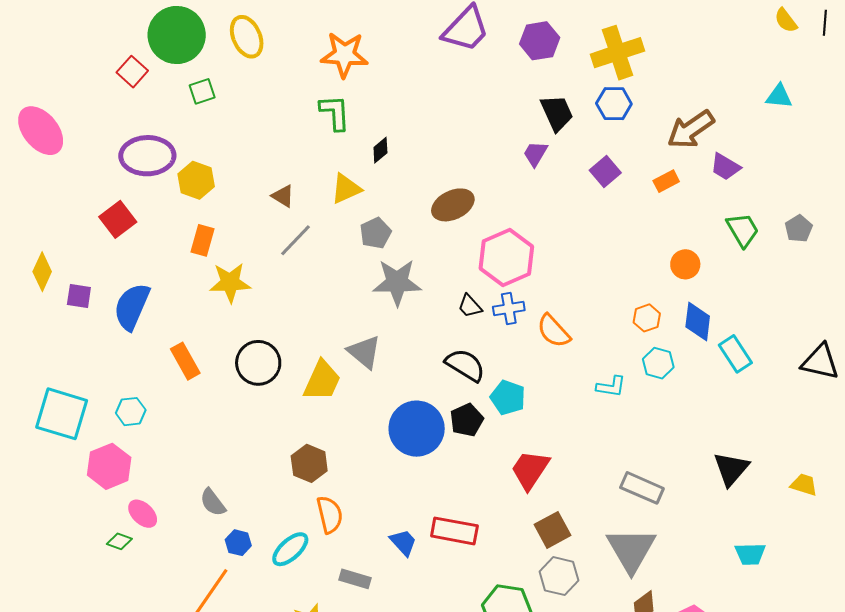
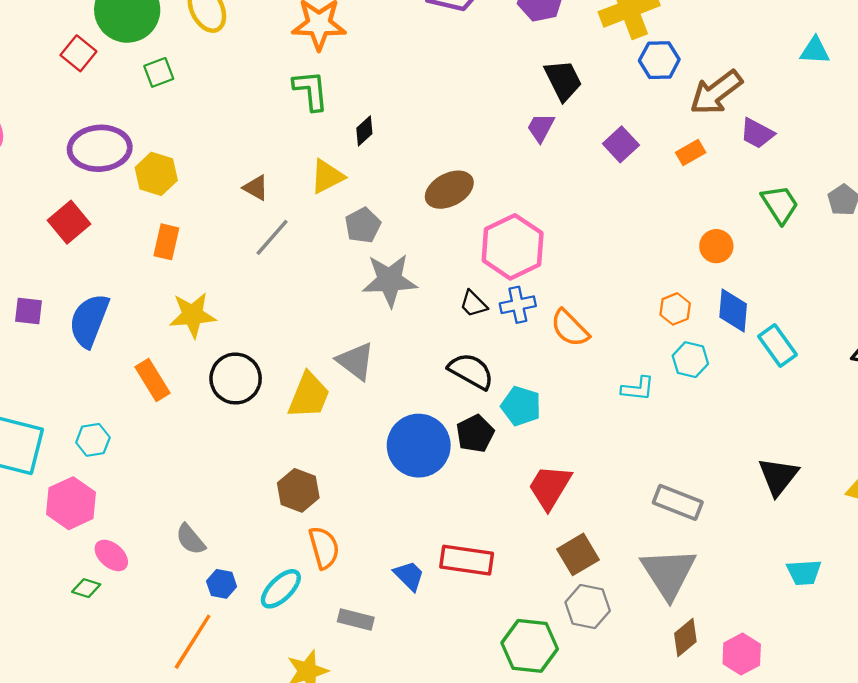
blue hexagon: (614, 104) -> (659, 60), moved
yellow star: (230, 283) -> (193, 315), moved

